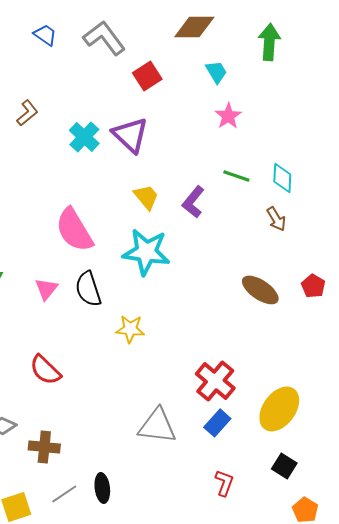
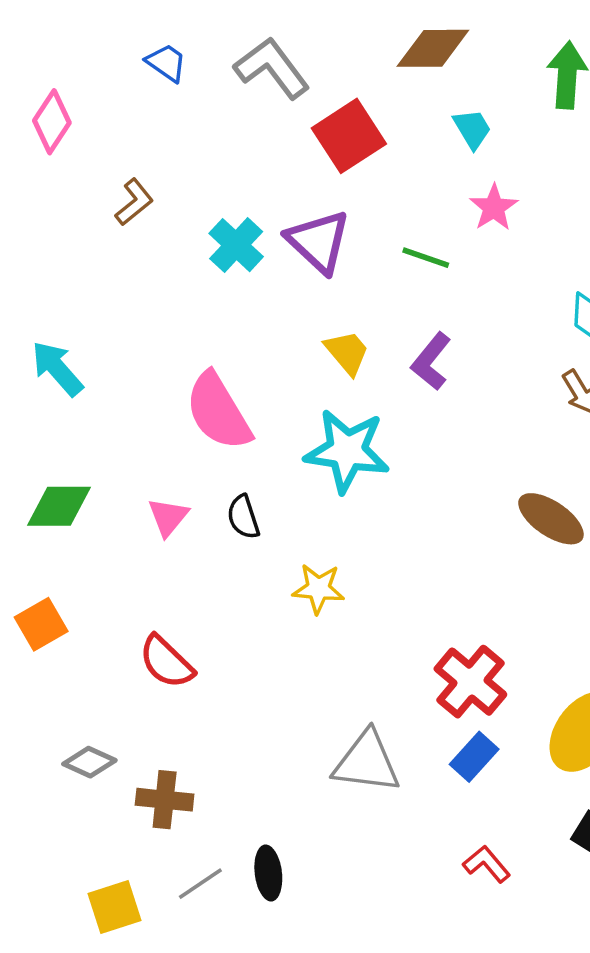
red square: (147, 76) -> (349, 136), size x1.4
green line: (236, 176) -> (426, 258), moved
black semicircle: (88, 289) -> (243, 517), size x0.7
red L-shape: (224, 483) -> (487, 864), turned -60

